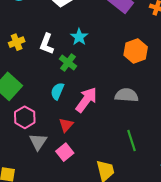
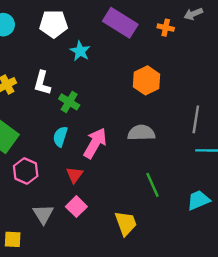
cyan star: (79, 37) -> (80, 51), moved
gray triangle: (38, 142) -> (43, 214), moved

